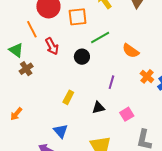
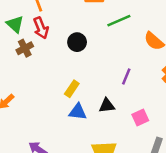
red arrow: (52, 46) -> (41, 28), moved
black circle: (82, 57) -> (77, 42), moved
blue triangle: (61, 131) -> (78, 112), moved, turned -49

